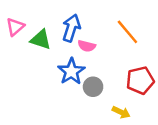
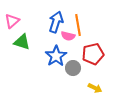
orange line: (127, 32) -> (78, 25), moved, turned 30
green triangle: (41, 40) -> (22, 42), moved
red pentagon: (140, 80) -> (93, 54), moved

